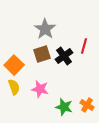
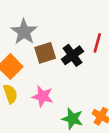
gray star: (45, 29) -> (24, 32), moved

